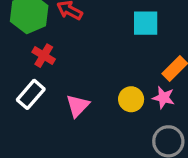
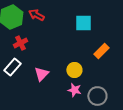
red cross: (44, 56) -> (20, 43), turned 32
pink star: (163, 98) -> (74, 90), moved

